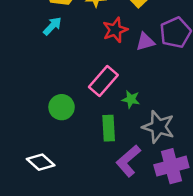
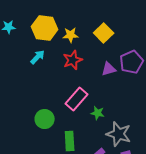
red star: (115, 30) -> (73, 60), moved
green rectangle: (109, 128) -> (70, 141), moved

